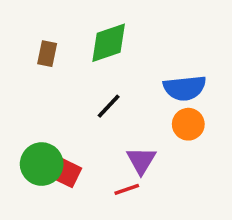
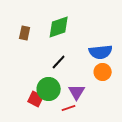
green circle: (42, 164) -> (49, 89), moved

